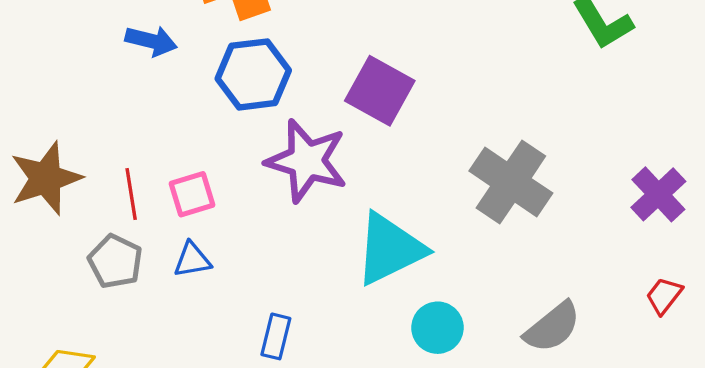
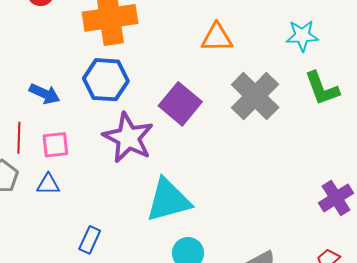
blue arrow: (151, 41) -> (45, 94), moved
gray cross: (511, 182) -> (255, 96), moved

